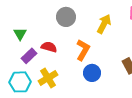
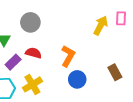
gray circle: (66, 17) -> (30, 22), moved
yellow arrow: (104, 24) -> (101, 25), moved

